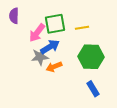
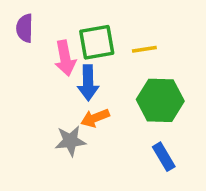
pink arrow: (37, 33) -> (65, 58), turned -48
blue arrow: (50, 47) -> (88, 83), turned 120
gray star: (40, 57) -> (70, 141), moved

